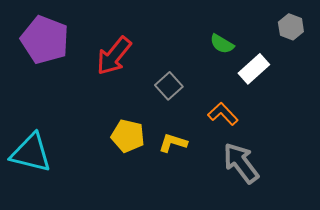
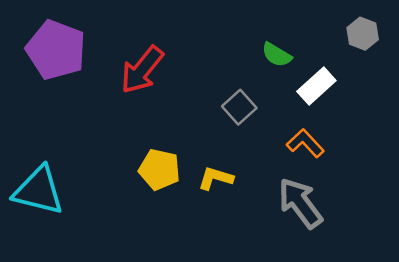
gray square: (169, 86) -> (239, 107), moved
orange L-shape: (223, 114) -> (305, 143), moved

